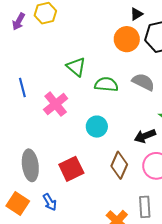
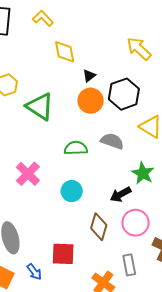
black triangle: (136, 14) -> (89, 76), moved
green triangle: (76, 67) -> (40, 107), moved, size x1.4
red square: (71, 169) -> (63, 254), moved, turned 35

